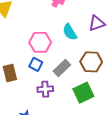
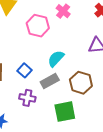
cyan semicircle: (70, 32) -> (56, 59), moved, turned 60
pink hexagon: (40, 42) -> (38, 26), moved

